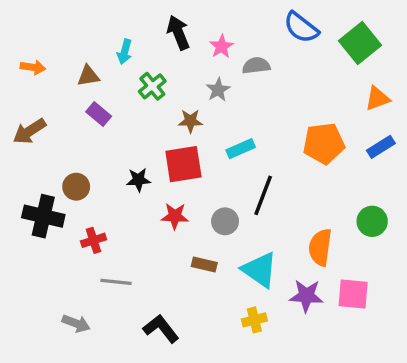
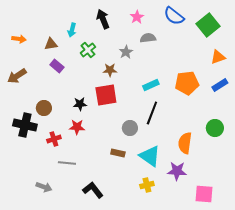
pink star: (222, 46) -> (137, 17), moved
cyan rectangle: (241, 149) -> (151, 85), moved
red star: (175, 216) -> (77, 127), moved
pink square: (353, 294) -> (204, 194), moved

